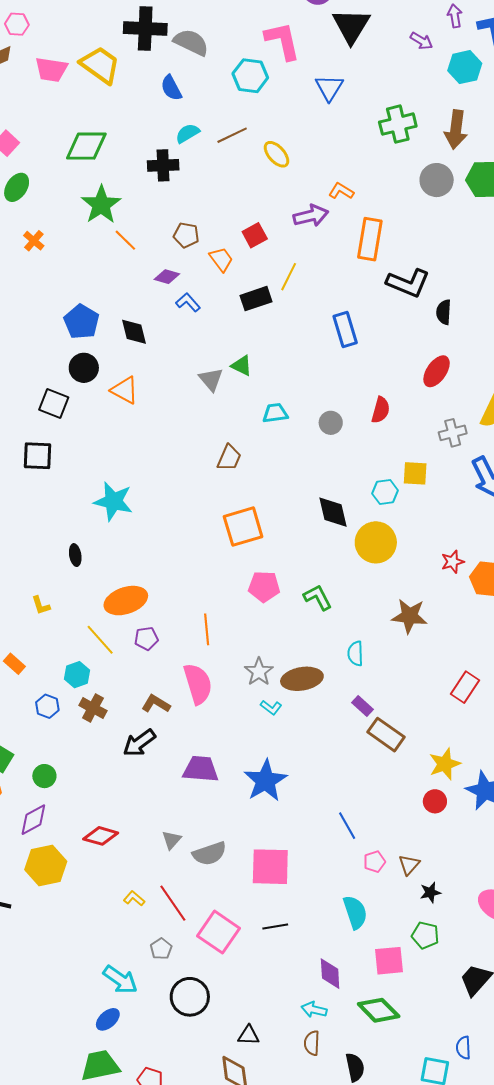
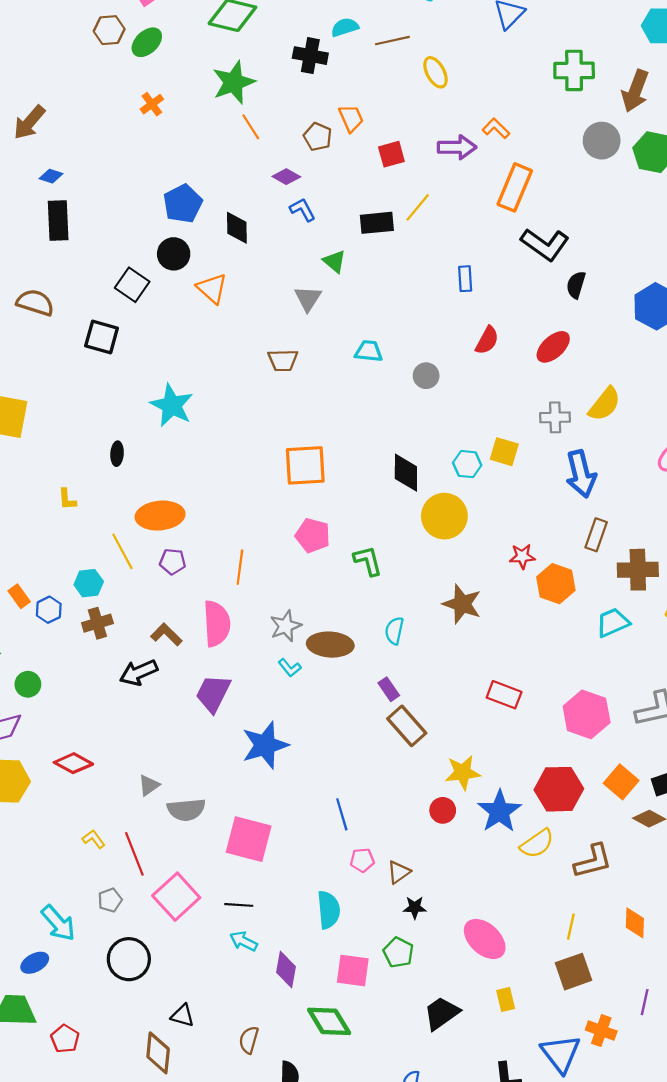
orange trapezoid: (221, 259) -> (351, 118), moved
blue rectangle: (345, 330) -> (465, 279), size x0.7
green triangle: (242, 366) -> (334, 261), moved
red semicircle: (381, 410) -> (487, 340), moved
brown trapezoid: (229, 458) -> (283, 360), moved, turned 52
orange rectangle: (14, 664) -> (19, 596), moved
red rectangle: (465, 687) -> (504, 695), turned 64
brown cross: (93, 708) -> (97, 623), turned 32
purple trapezoid: (201, 769) -> (213, 693), moved, turned -81
cyan arrow: (314, 1010) -> (244, 941), moved

